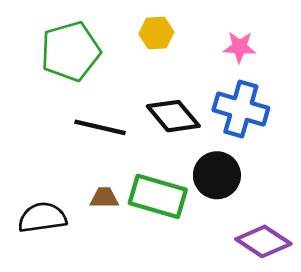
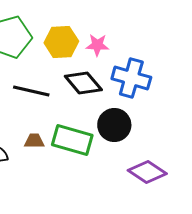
yellow hexagon: (156, 33) -> (61, 42), moved, size x1.4
pink star: (239, 47) -> (97, 45), moved

